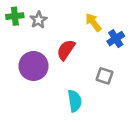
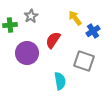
green cross: (15, 16) -> (10, 25), moved
gray square: (105, 76) -> (84, 61), size x1.5

